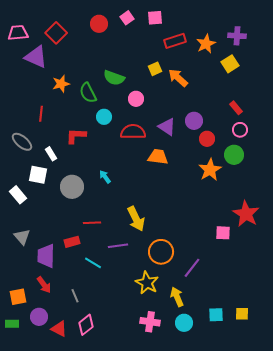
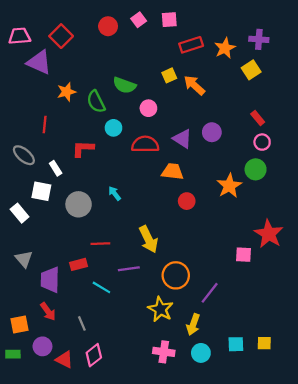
red circle: (207, 139) -> (187, 201), moved
yellow arrow: (177, 297) -> (193, 325), turned -138

